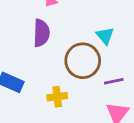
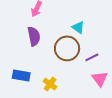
yellow cross: (57, 97) -> (50, 84), moved, turned -32

